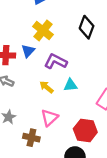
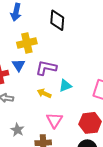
black diamond: (87, 27) -> (57, 20), moved
yellow cross: (43, 30) -> (27, 43), turned -36

